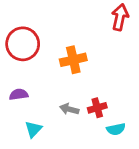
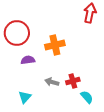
purple semicircle: (19, 94) -> (28, 60), moved
cyan semicircle: (116, 129) -> (87, 97), turned -120

